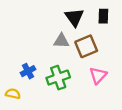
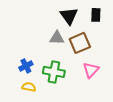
green cross: (58, 78) -> (54, 72), turned 30
yellow semicircle: (13, 94) -> (29, 87), moved

